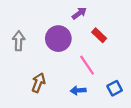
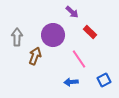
purple arrow: (79, 13) -> (72, 12), turned 80
brown arrow: (38, 83) -> (35, 56), moved

